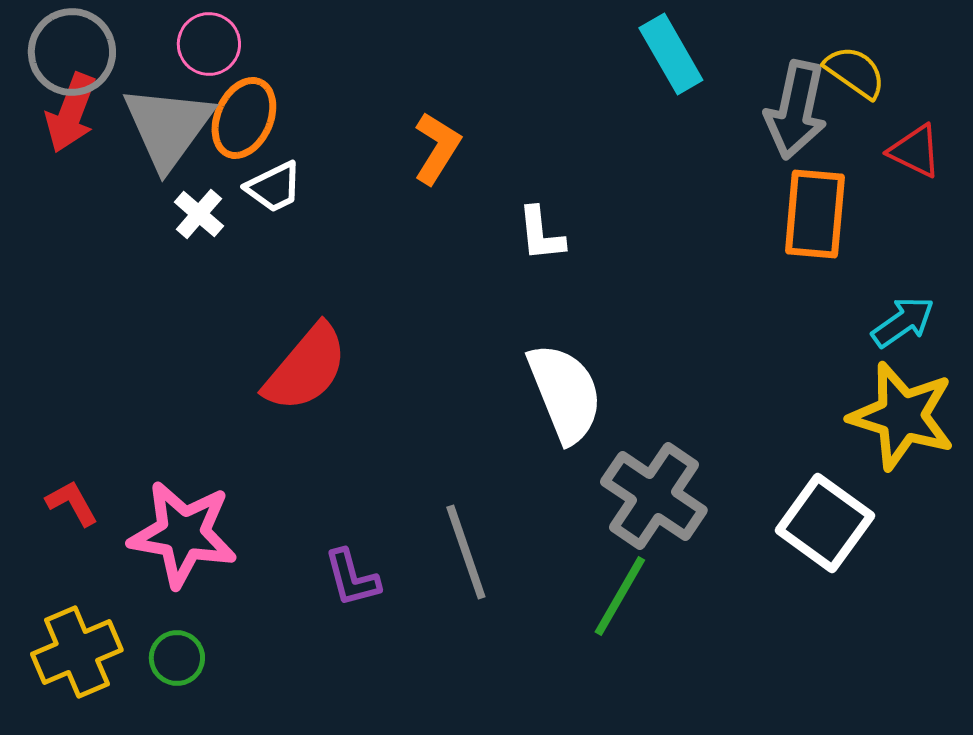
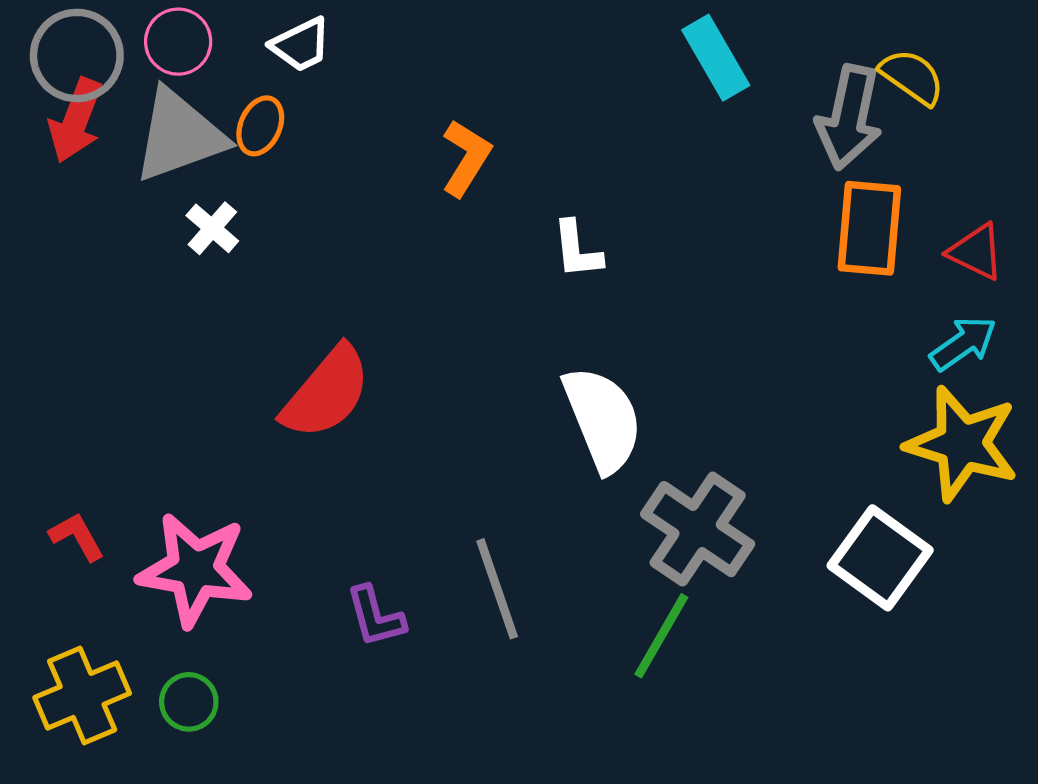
pink circle: (209, 44) -> (178, 42), moved
orange ellipse: (244, 118) -> (260, 126), size x0.7
gray triangle: (168, 127) -> (179, 135), turned 34
red triangle: (915, 151) -> (976, 252), moved
white trapezoid: (274, 187) -> (301, 45), moved

